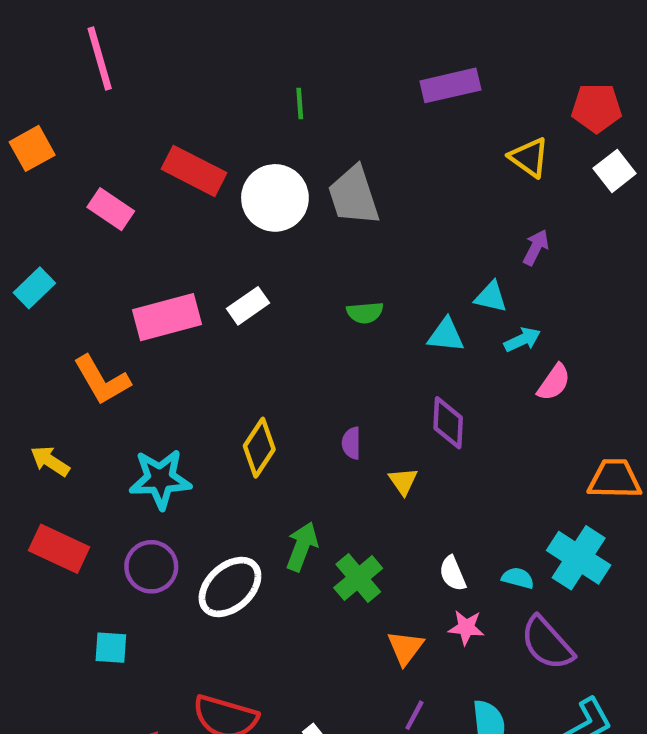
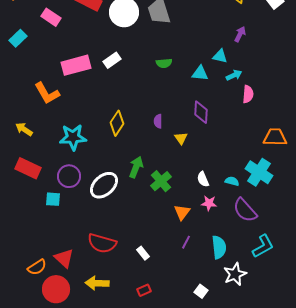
cyan rectangle: (34, 288) -> (18, 38), moved
pink semicircle: (554, 382) -> (248, 94), turned -30
cyan square: (111, 648) -> (53, 199), moved

